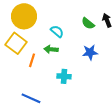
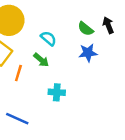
green arrow: (51, 49) -> (41, 60), turned -144
blue star: (90, 52) -> (88, 53), moved

